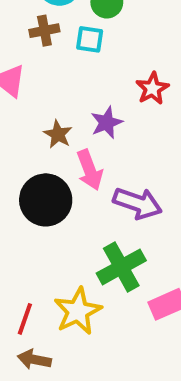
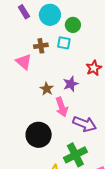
brown cross: (44, 31) -> (41, 46), moved
black circle: (46, 200) -> (39, 135), moved

